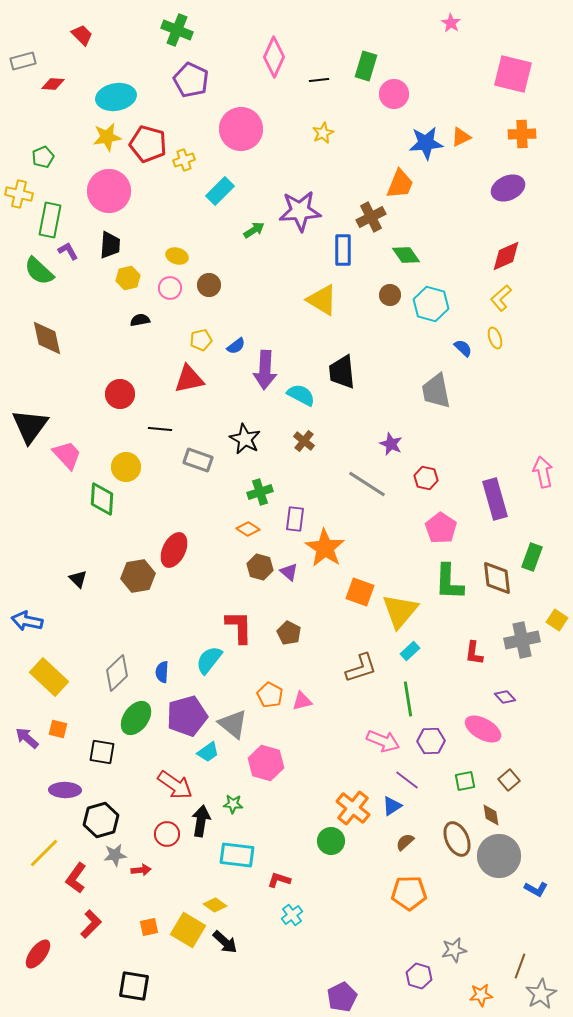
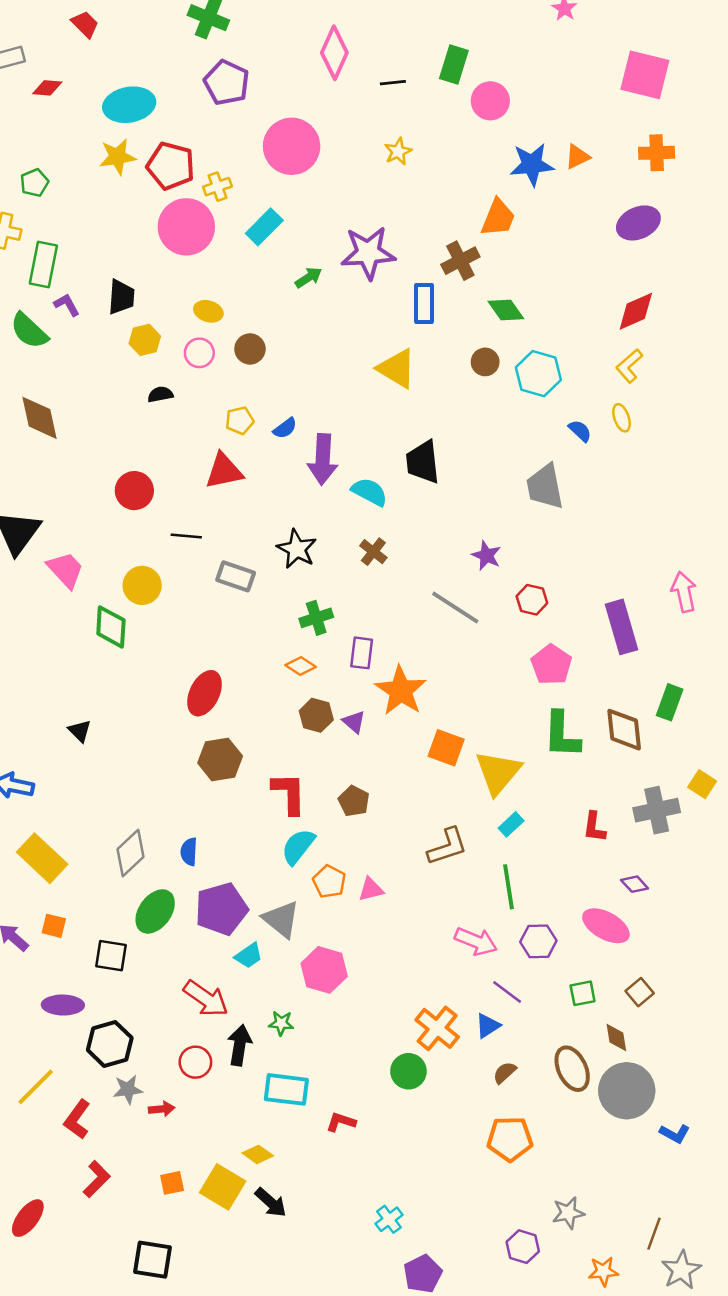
pink circle: (109, 191) -> (186, 227), moved
brown hexagon: (138, 576) -> (220, 759), moved
cyan semicircle: (209, 660) -> (298, 847), moved
cyan cross: (292, 915) -> (389, 1219), moved

